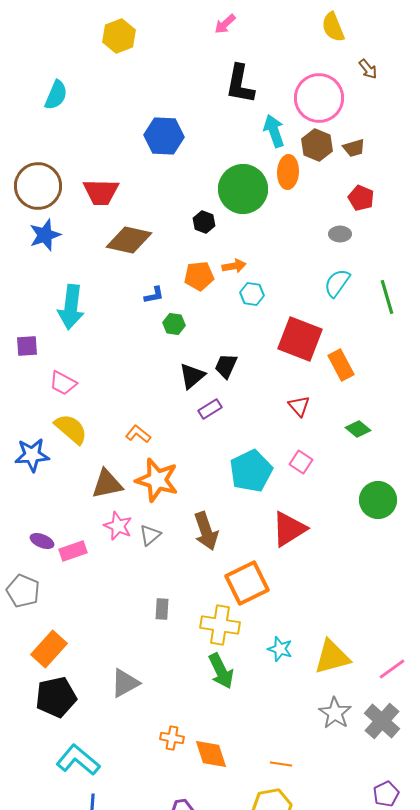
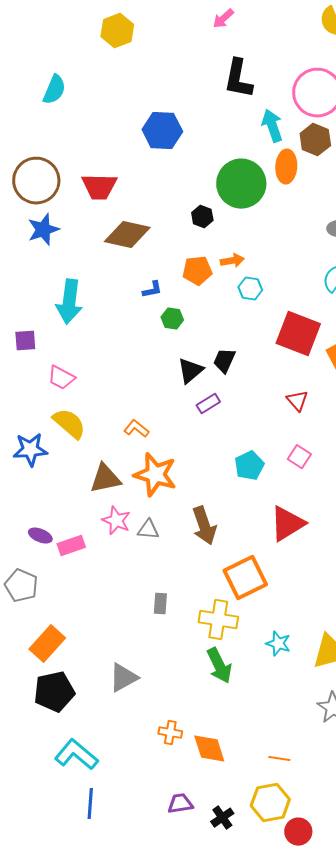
cyan pentagon: (251, 471) -> (249, 466), size x0.7
gray triangle: (150, 535) -> (148, 530), turned 45

